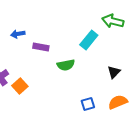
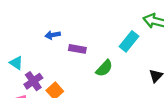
green semicircle: (66, 65) -> (104, 68), turned -36

